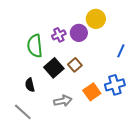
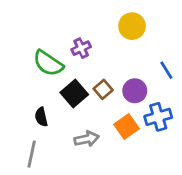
purple circle: (79, 33) -> (135, 91), moved
green semicircle: (35, 46) -> (48, 63), turned -50
blue line: (121, 51) -> (166, 70), turned -56
gray line: (23, 112) -> (32, 154), turned 60

